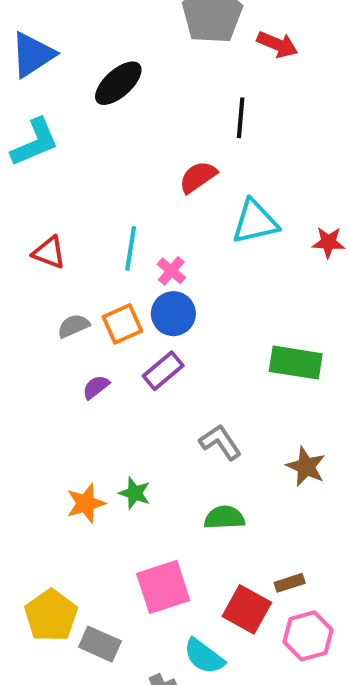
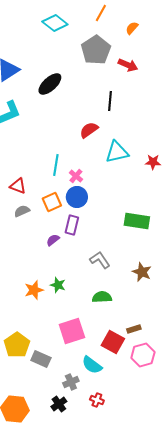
red triangle: (49, 252) -> (18, 186), moved
gray semicircle: (73, 326) -> (22, 211), moved
purple rectangle: (163, 371) -> (72, 225), turned -36
purple semicircle: (96, 387) -> (53, 240), moved

